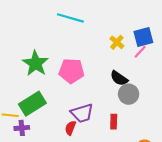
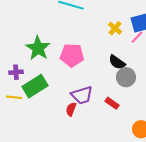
red rectangle: (114, 122) -> (112, 103), turned -56
purple cross: (22, 128) -> (16, 72), moved

